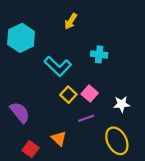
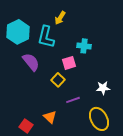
cyan L-shape: (58, 66) -> (46, 37), moved, turned 60
pink square: (90, 93) -> (69, 63), moved, turned 32
purple semicircle: (20, 112) -> (31, 62), moved

